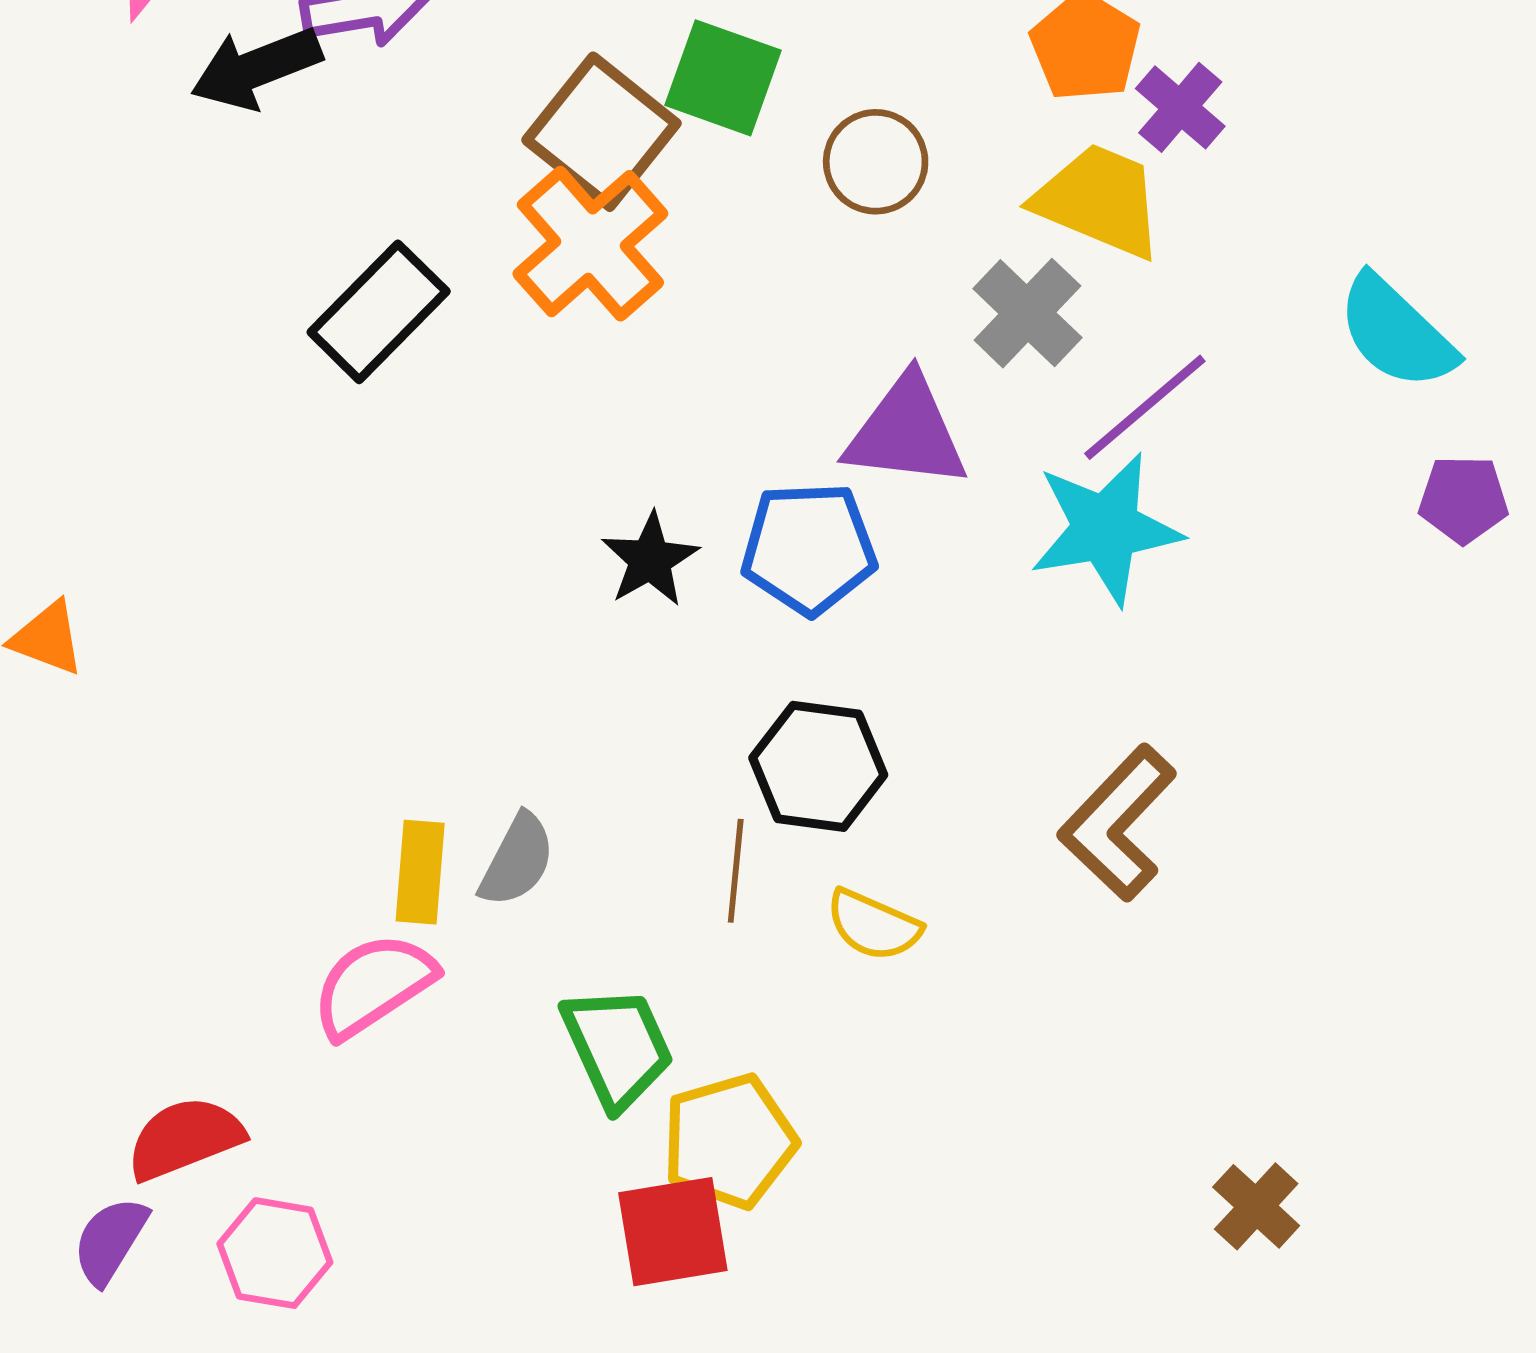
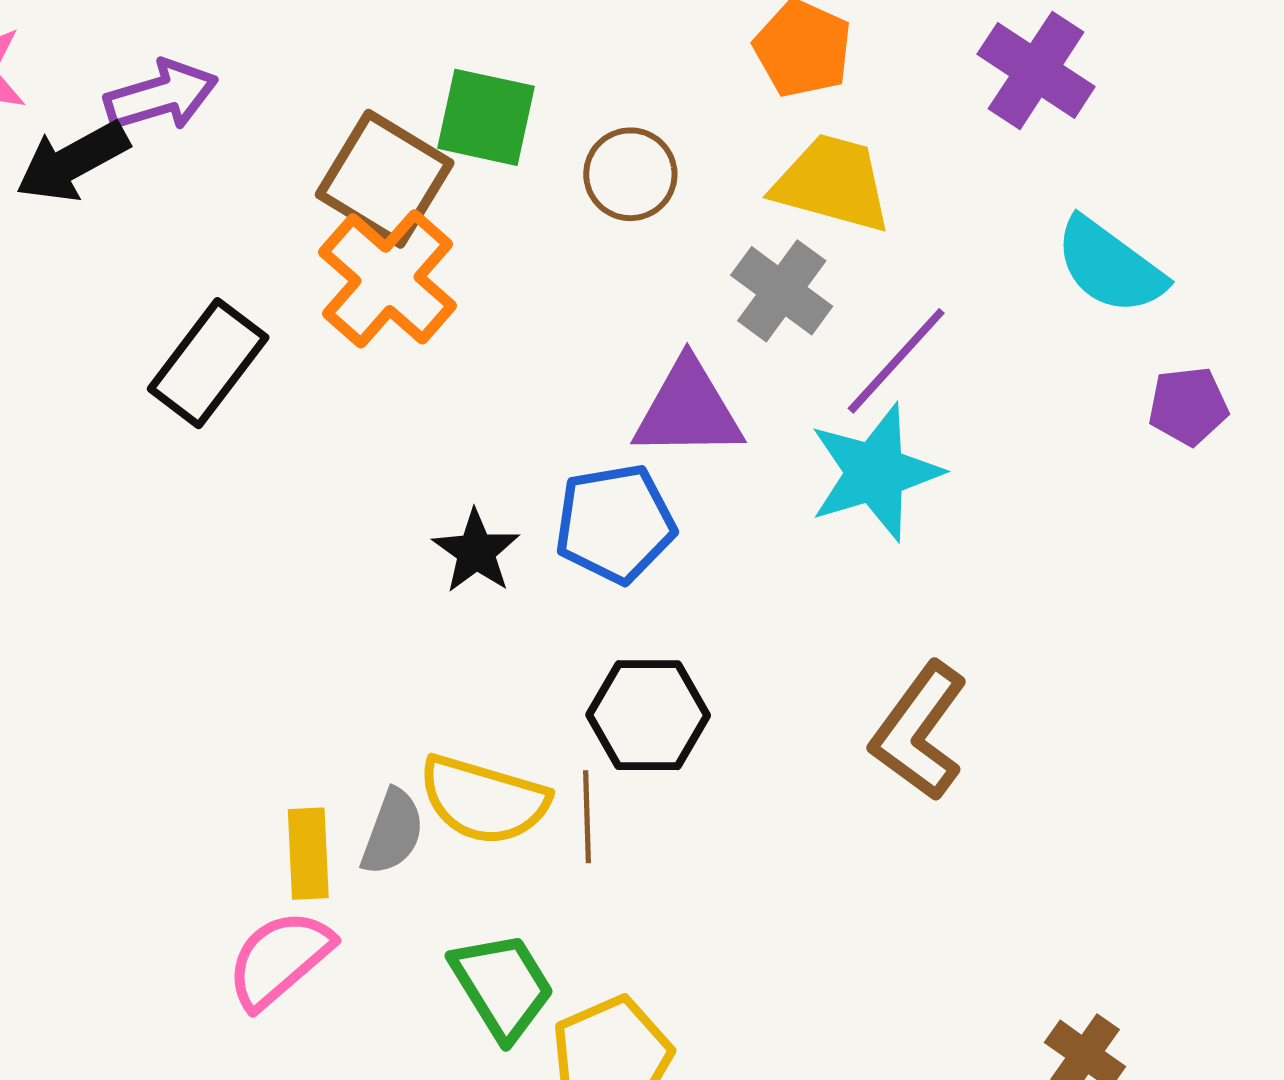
purple cross: (1180, 107) -> (1036, 70), moved, size x1.4
yellow semicircle: (873, 925) -> (484, 800), moved, size x1.5

